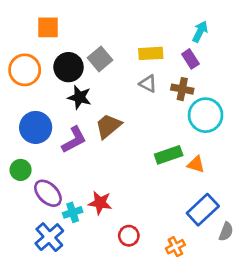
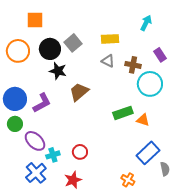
purple rectangle: (190, 59) -> (160, 55), moved
blue circle: (36, 127) -> (15, 99), moved
purple L-shape: (74, 140) -> (42, 103), moved
red star: (100, 203) -> (73, 180), moved, turned -30
gray semicircle: (226, 232) -> (165, 169), turned -32
red circle: (129, 236) -> (80, 152), moved
orange cross: (175, 247) -> (128, 180), turned -32

